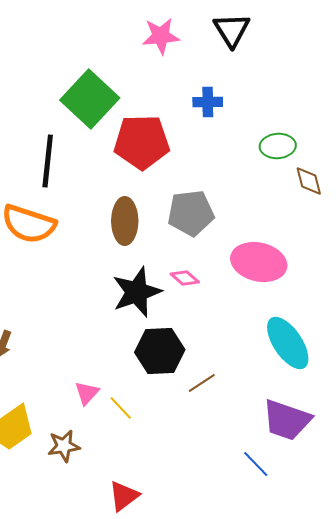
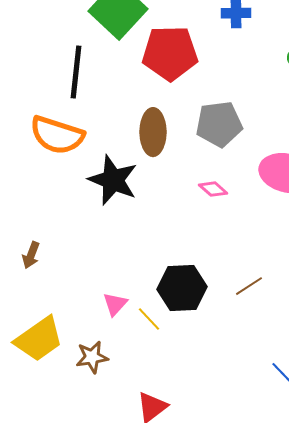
black star: (137, 292) -> (113, 180), moved, turned -30
black hexagon: (160, 351) -> (182, 288), moved
brown line: (202, 383) -> (249, 286), moved

